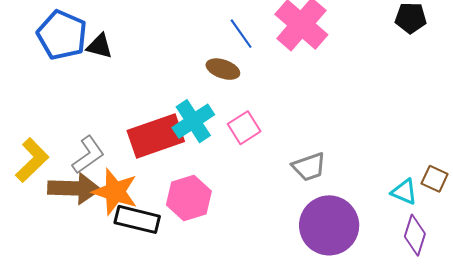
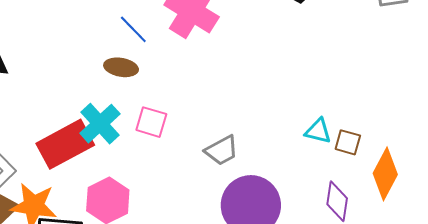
pink square: (244, 128) -> (151, 122), turned -32
cyan triangle: (404, 192) -> (318, 131), moved

